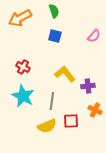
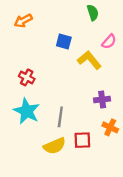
green semicircle: (54, 11) -> (93, 13), moved
orange arrow: (20, 18) -> (23, 21), size x0.7
yellow L-shape: (65, 74) -> (89, 60), moved

